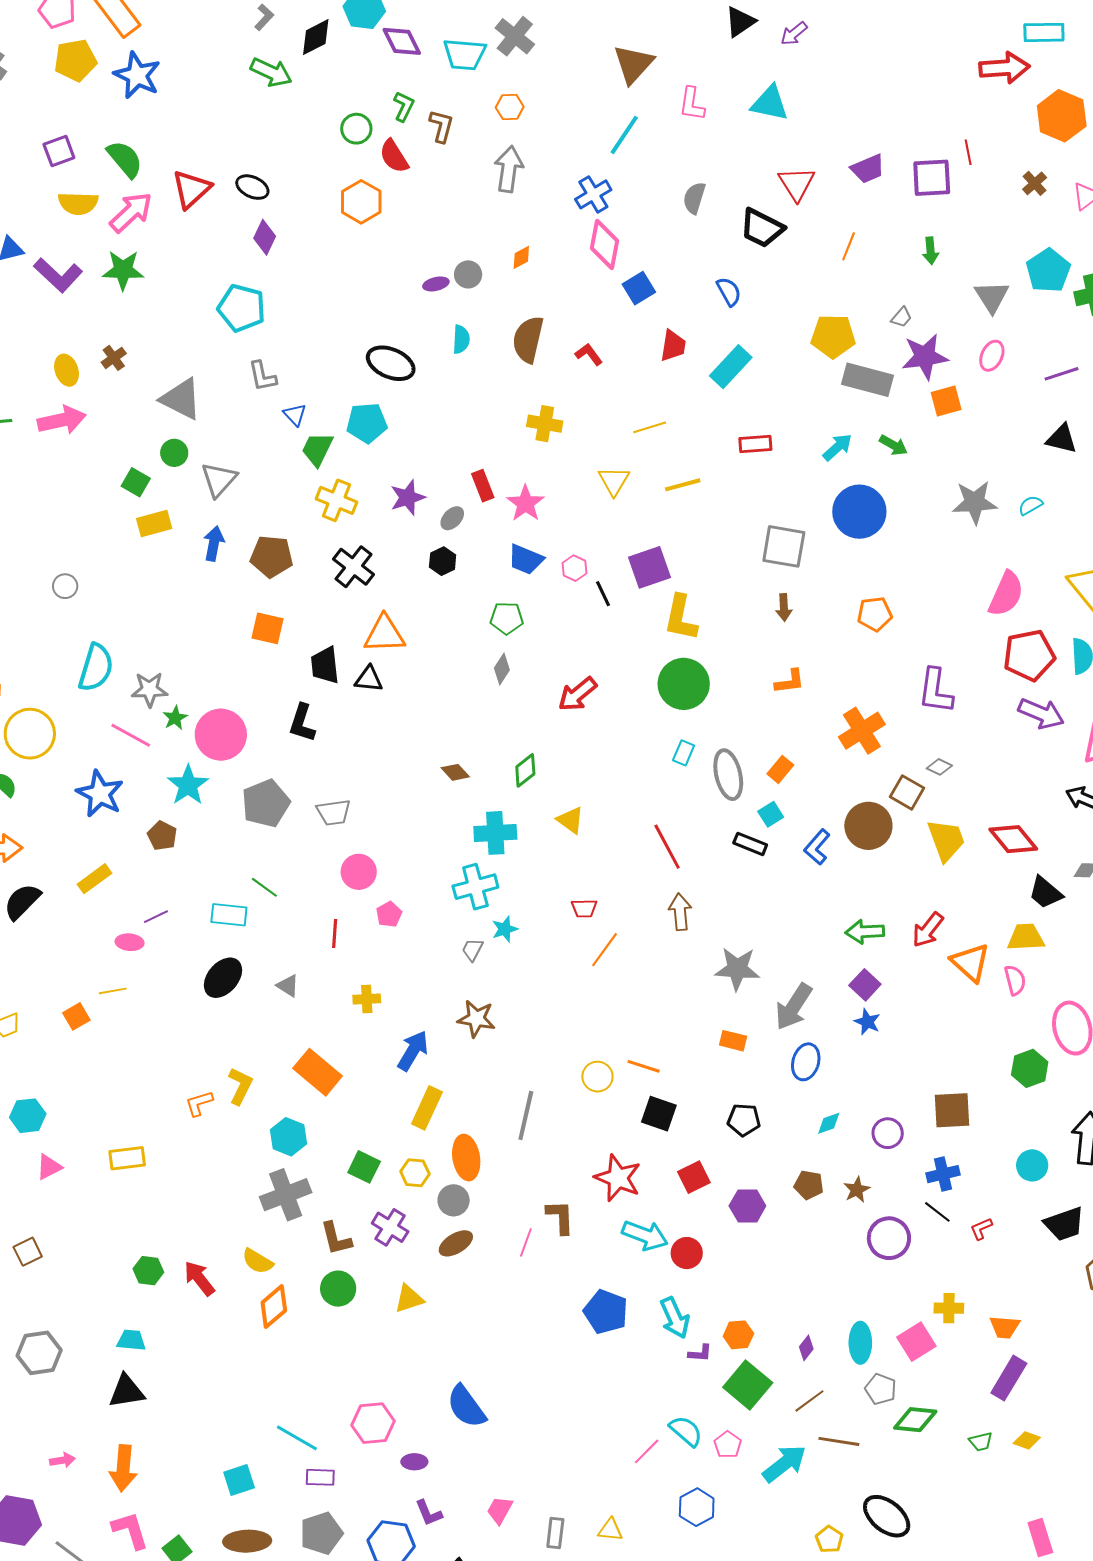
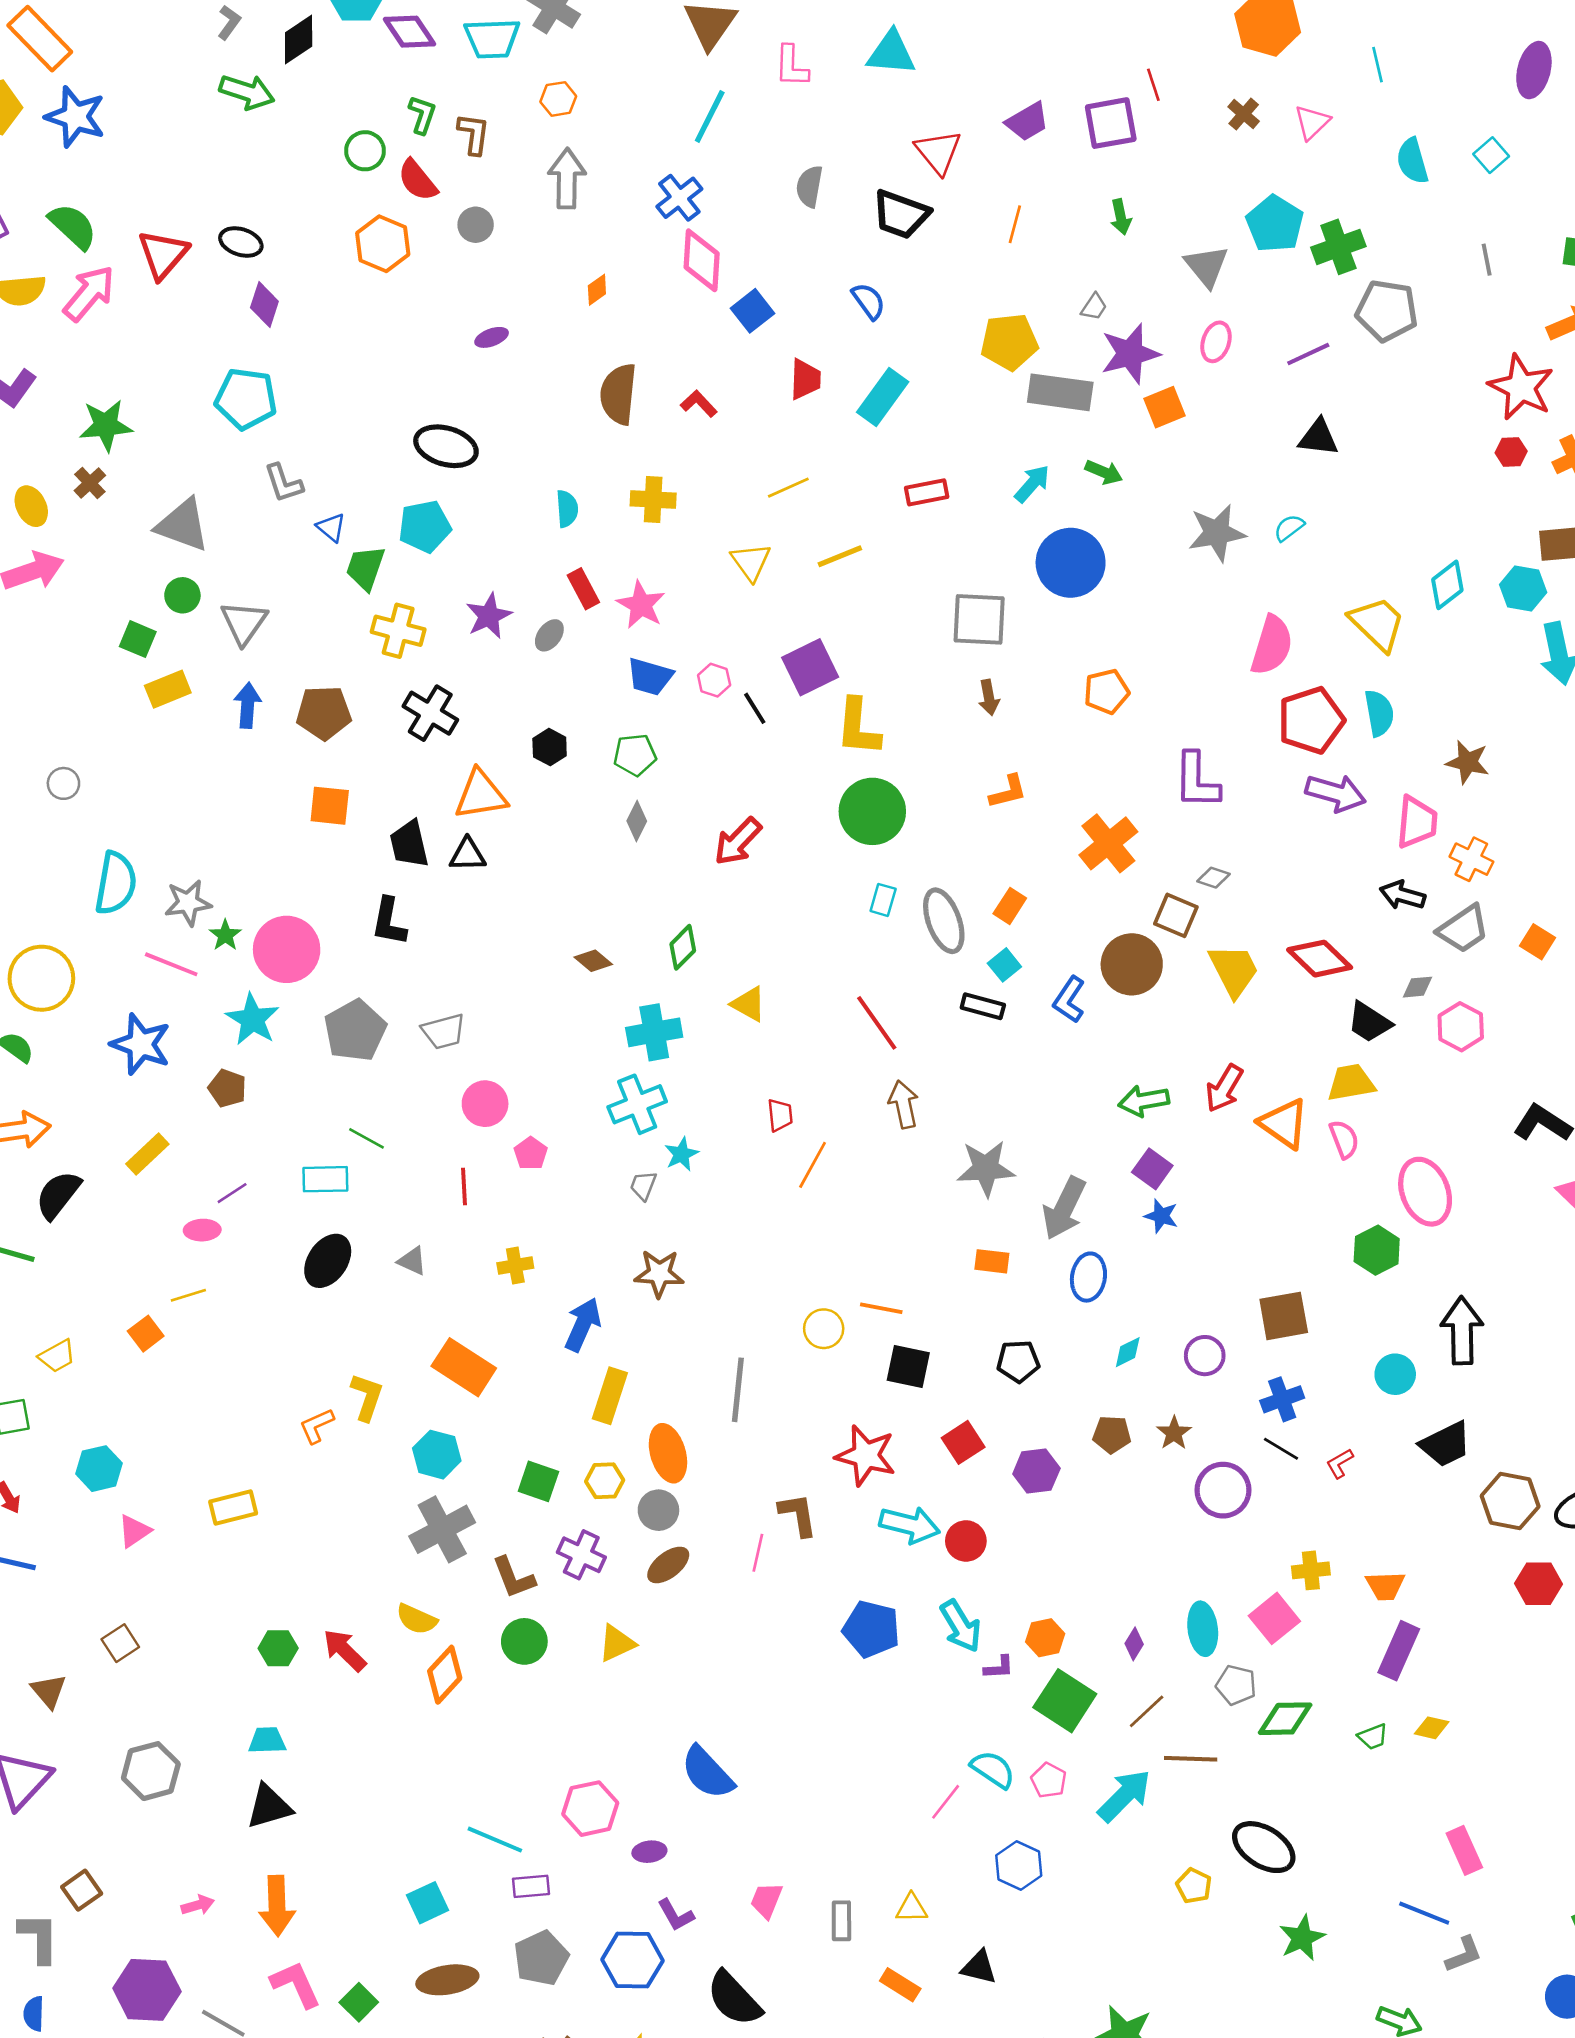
green star: (123, 270) -> (106, 425), moved
gray circle: (468, 274) -> (476, 225), moved
cyan semicircle: (461, 339) -> (567, 509), moved
black hexagon: (443, 561) -> (550, 747), moved
red trapezoid: (584, 908) -> (780, 1115), turned -88

